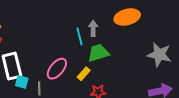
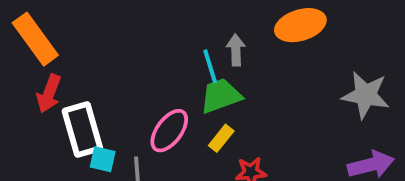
green trapezoid: (98, 53) -> (221, 96), moved

